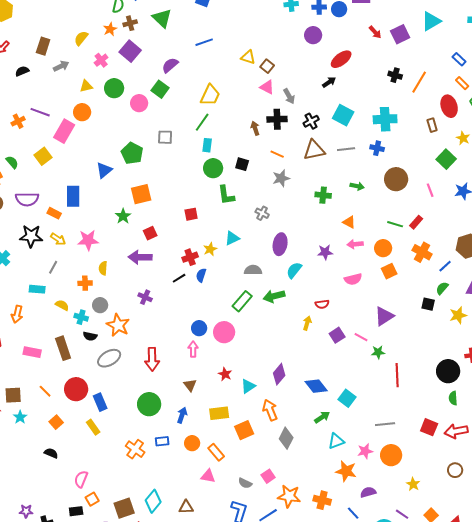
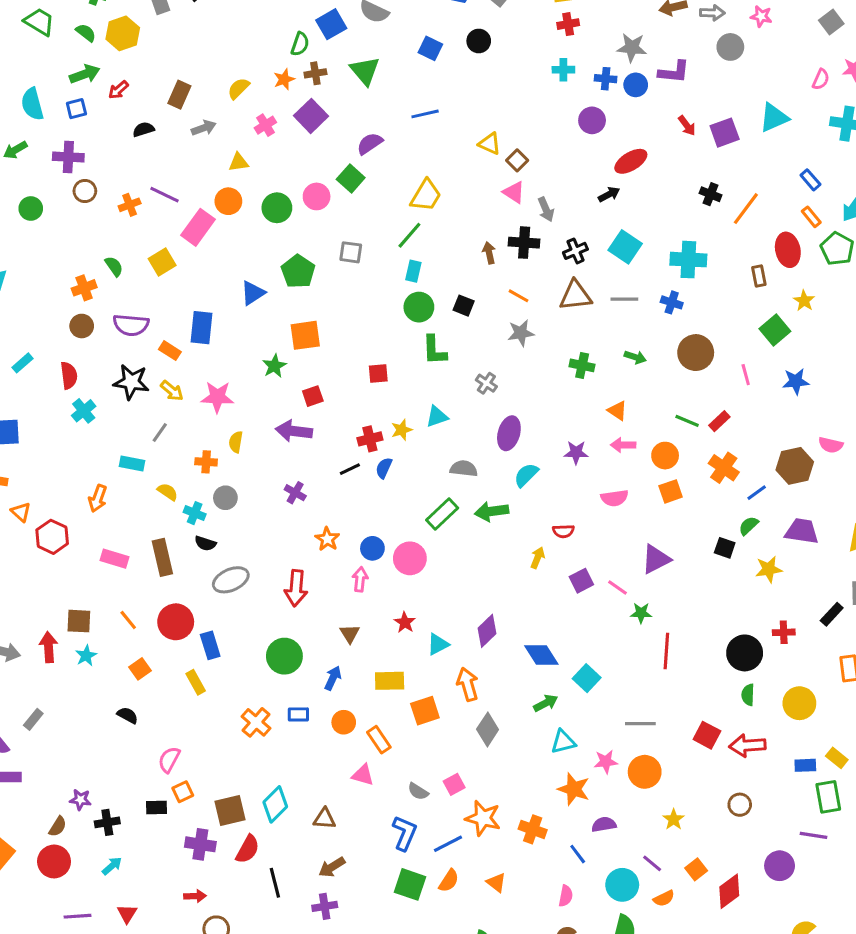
green circle: (114, 88) -> (277, 208), moved
orange star: (118, 325) -> (327, 539), moved, size x0.7

